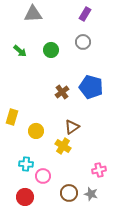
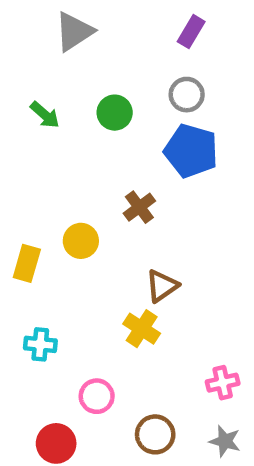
gray triangle: (33, 14) -> (74, 32), turned -30
blue pentagon: (91, 87) -> (191, 151), moved
yellow circle: (36, 131) -> (81, 241), moved
cyan cross: (26, 164) -> (40, 344), moved
gray star: (91, 194) -> (225, 441), moved

